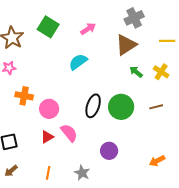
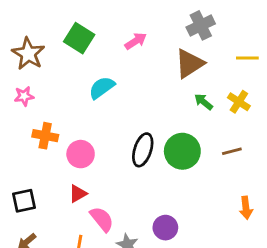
cyan semicircle: (78, 62) -> (102, 88), moved
pink semicircle: (69, 133) -> (102, 219), moved
purple circle: (109, 151) -> (165, 228), moved
orange arrow: (157, 161) -> (246, 208), moved, turned -70

